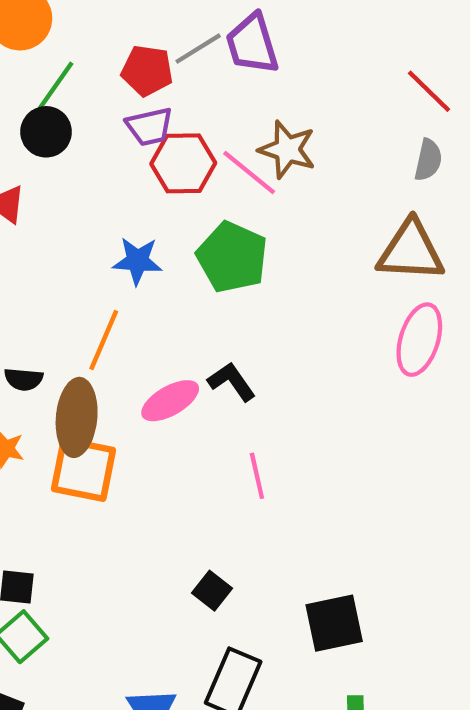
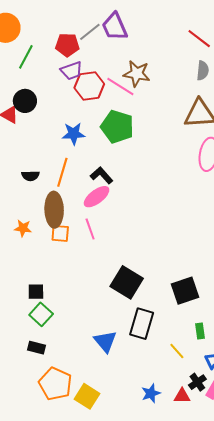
black circle: (46, 132) -> (25, 101), moved
black semicircle: (24, 379) -> (30, 176), moved
black L-shape: (232, 382) -> (102, 175), moved
orange square: (83, 469) -> (60, 233), size x0.6
pink line: (257, 476) -> (90, 229), moved
black square: (212, 591) -> (127, 282), size x1.8

